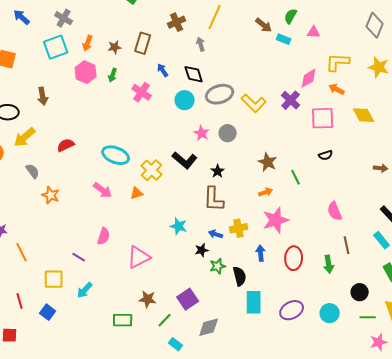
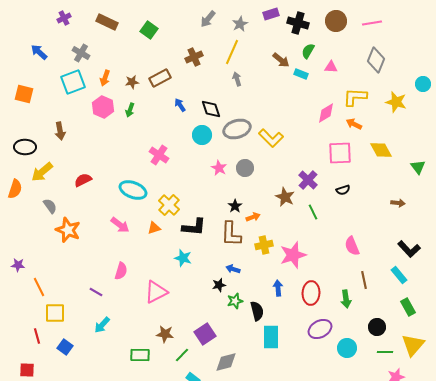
gray diamond: (375, 25) -> (376, 60), moved
brown rectangle: (143, 43) -> (160, 78), turned 45
gray arrow: (201, 44) -> (237, 79), moved
pink cross: (142, 92) -> (159, 155), moved
purple cross: (291, 100) -> (308, 180), moved
black L-shape: (185, 160) -> (194, 227), moved, turned -35
orange arrow: (266, 192) -> (253, 217), moved
orange star: (51, 195) -> (68, 230), size x1.4
cyan star: (179, 226) -> (183, 258), moved
yellow cross: (239, 228) -> (264, 245), moved
yellow square: (54, 279) -> (55, 313), moved
purple ellipse: (292, 310) -> (320, 329), moved

